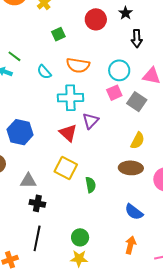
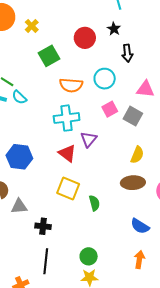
green square: (58, 34) -> (49, 56), size x1.5
cyan circle: (119, 70) -> (105, 79), moved
cyan semicircle: (44, 72) -> (19, 97), moved
gray triangle: (28, 181) -> (19, 206), moved

